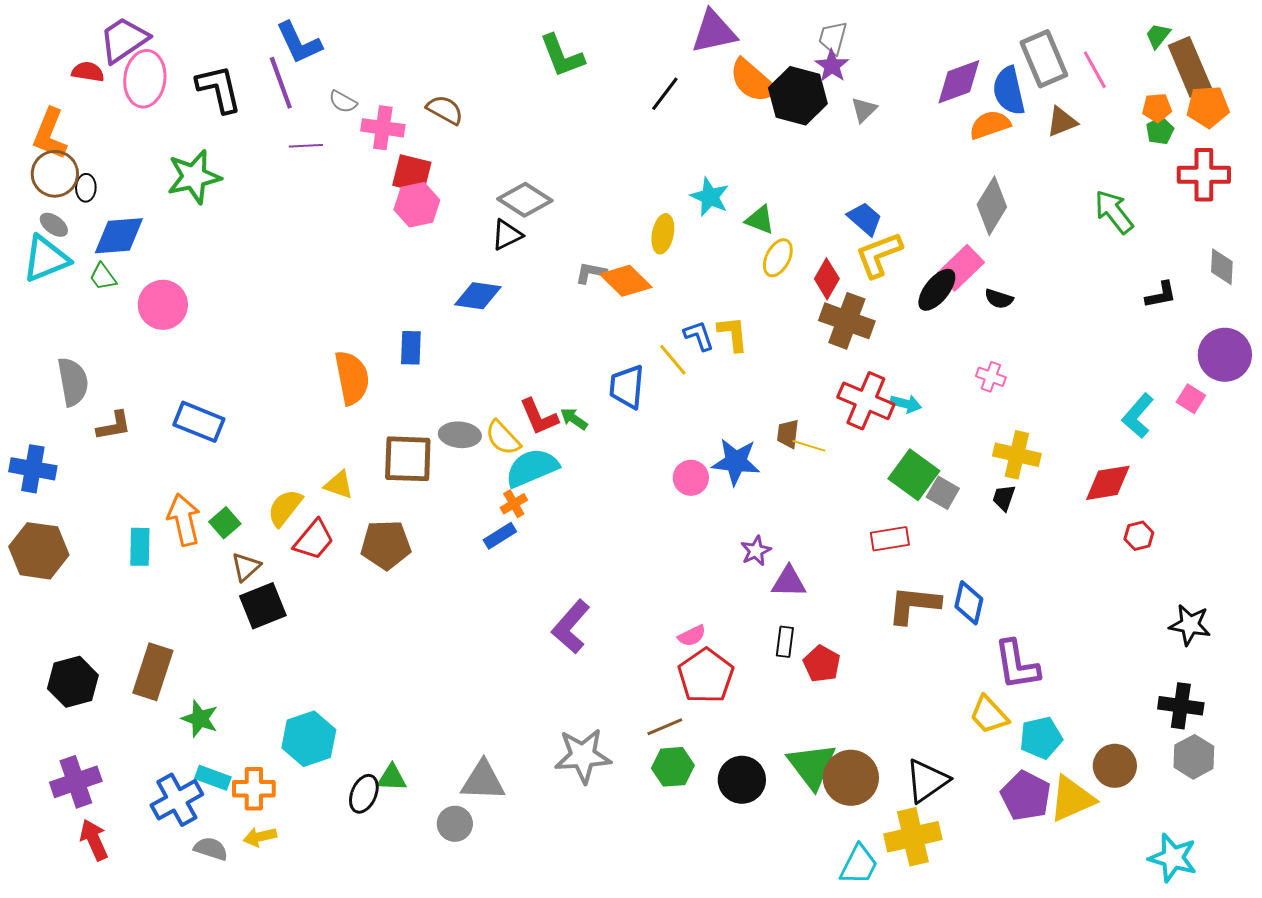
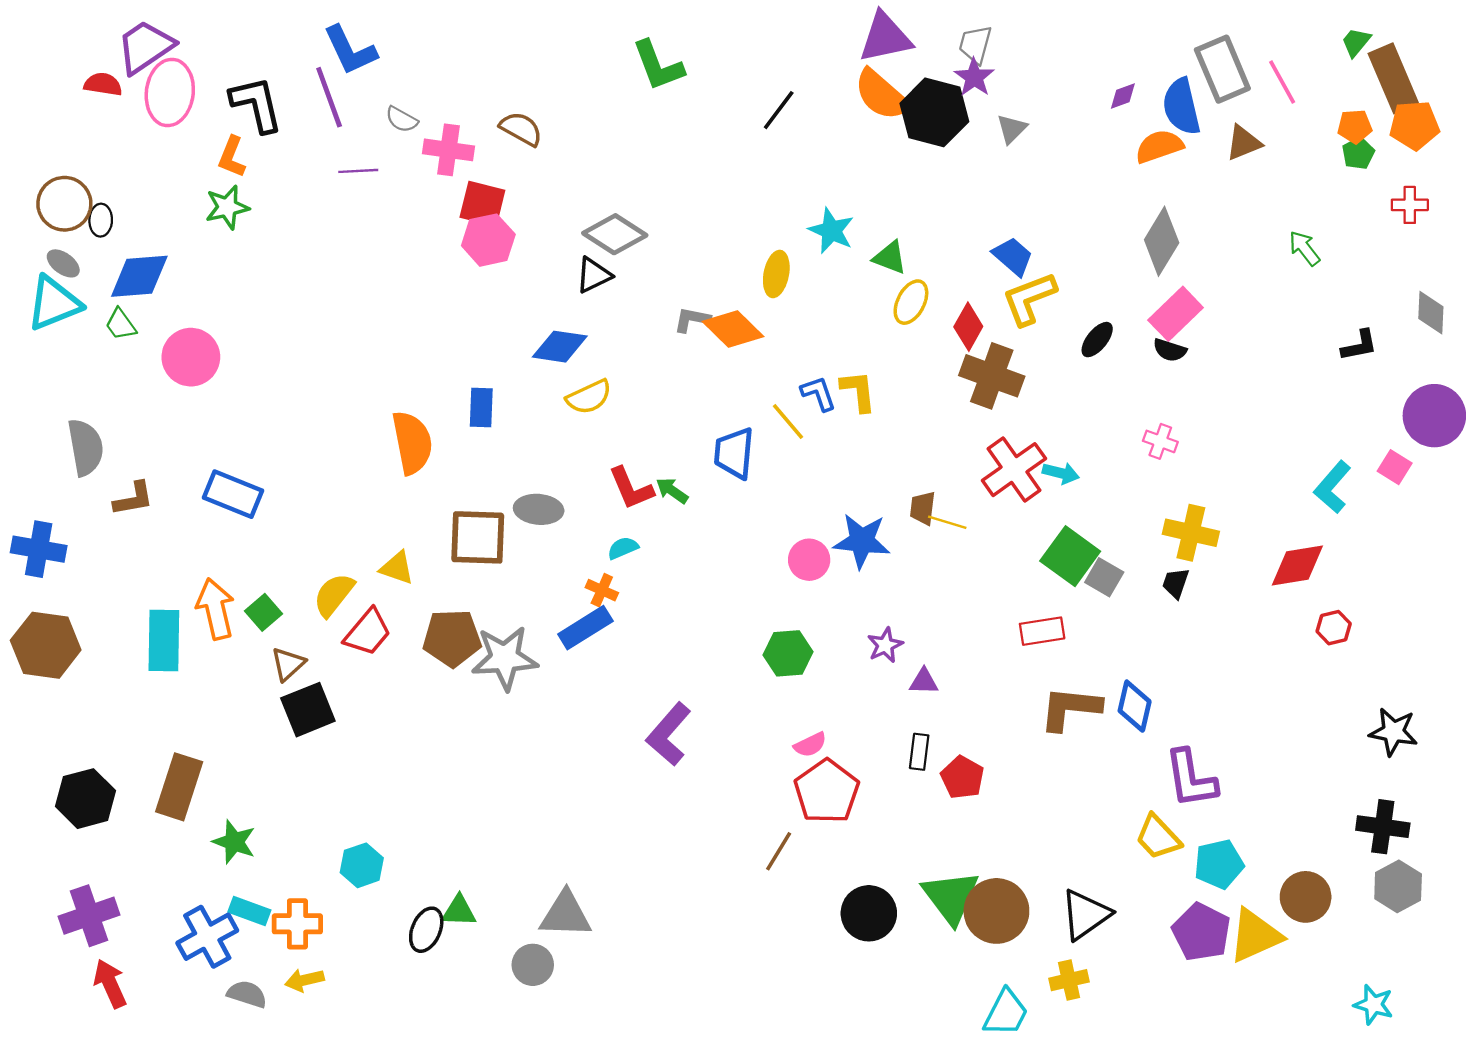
purple triangle: (714, 32) -> (885, 37), moved
purple diamond: (959, 82) -> (1123, 96), size x0.5
orange L-shape: (50, 134) -> (232, 157), moved, size x0.7
red cross: (1204, 175) -> (1410, 205), size x0.6
green star: (194, 177) -> (227, 207), size x0.7
green arrow: (1114, 212) -> (1304, 248), size x0.7
pink rectangle: (961, 268) -> (1176, 314), moved
black ellipse: (937, 290) -> (1097, 340), size x0.7
red cross: (866, 401) -> (1014, 470), turned 32
yellow semicircle: (503, 438) -> (589, 397), moved, turned -72
cyan semicircle: (532, 468) -> (623, 548), size x0.5
orange cross: (514, 504) -> (602, 590), turned -36
blue rectangle: (500, 536) -> (585, 628), size x1.4
cyan rectangle: (140, 547) -> (164, 640), size x1.4
purple triangle: (789, 582) -> (924, 681), size x0.7
brown line: (665, 727) -> (779, 851), turned -36
cyan hexagon: (309, 739) -> (362, 865), size x0.7
gray star: (583, 756) -> (505, 658), moved
green hexagon: (673, 767) -> (788, 653), moved
yellow cross: (913, 837) -> (1069, 980), size x0.6
cyan star: (1173, 858) -> (1373, 1005), size x0.7

